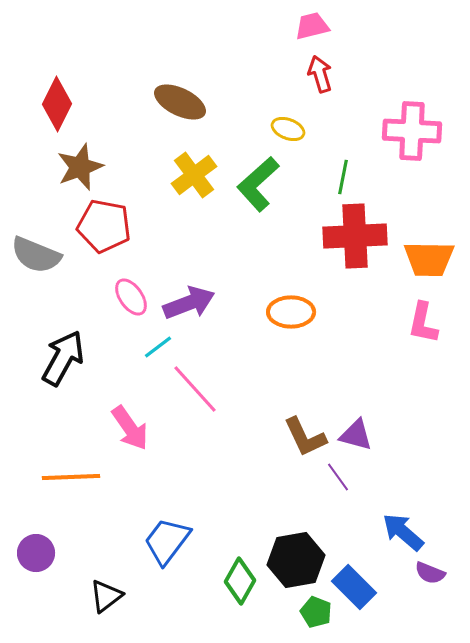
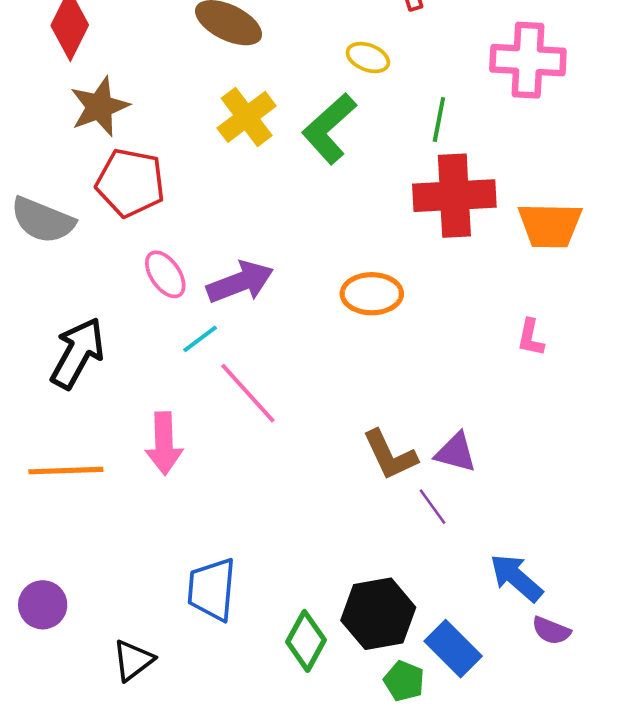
pink L-shape: (423, 323) -> (531, 338), moved, size x0.7
pink arrow: (130, 428) -> (164, 443), turned 33
orange line: (71, 477) -> (66, 471), moved
blue trapezoid: (167, 541) -> (212, 589), turned -32

